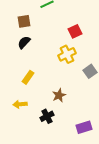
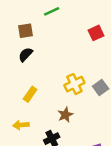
red square: (75, 31) -> (96, 33), moved
yellow cross: (67, 54) -> (74, 84), moved

